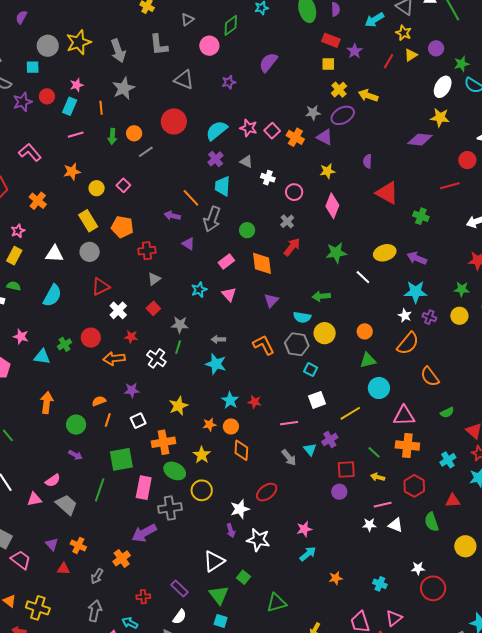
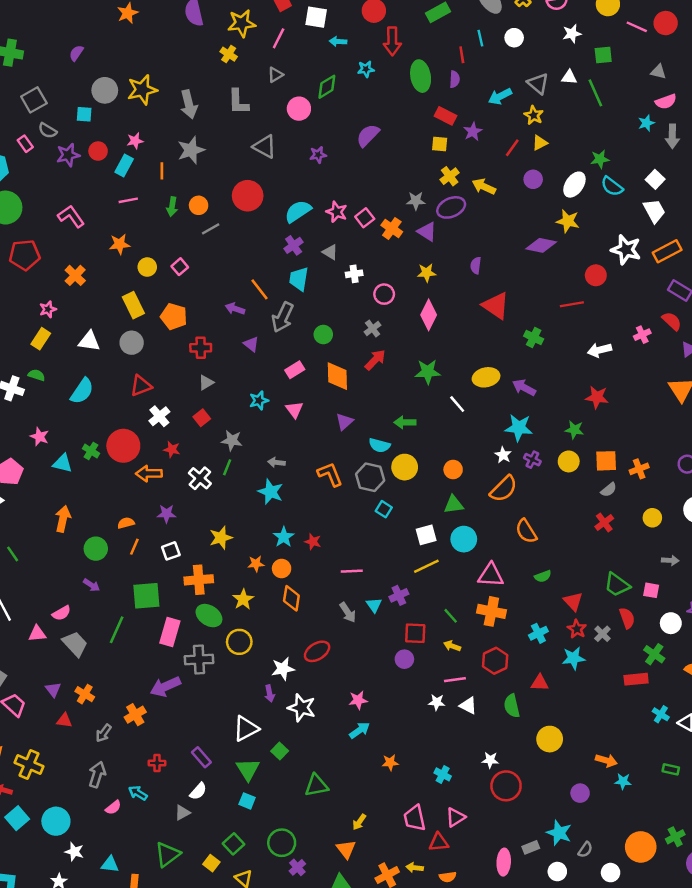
purple circle: (436, 48) -> (533, 179), moved
white cross: (268, 178) -> (354, 274), turned -32
red circle: (91, 338) -> (123, 446), size x1.4
green cross: (64, 344) -> (91, 451), turned -32
white square: (317, 400) -> (426, 535), moved

